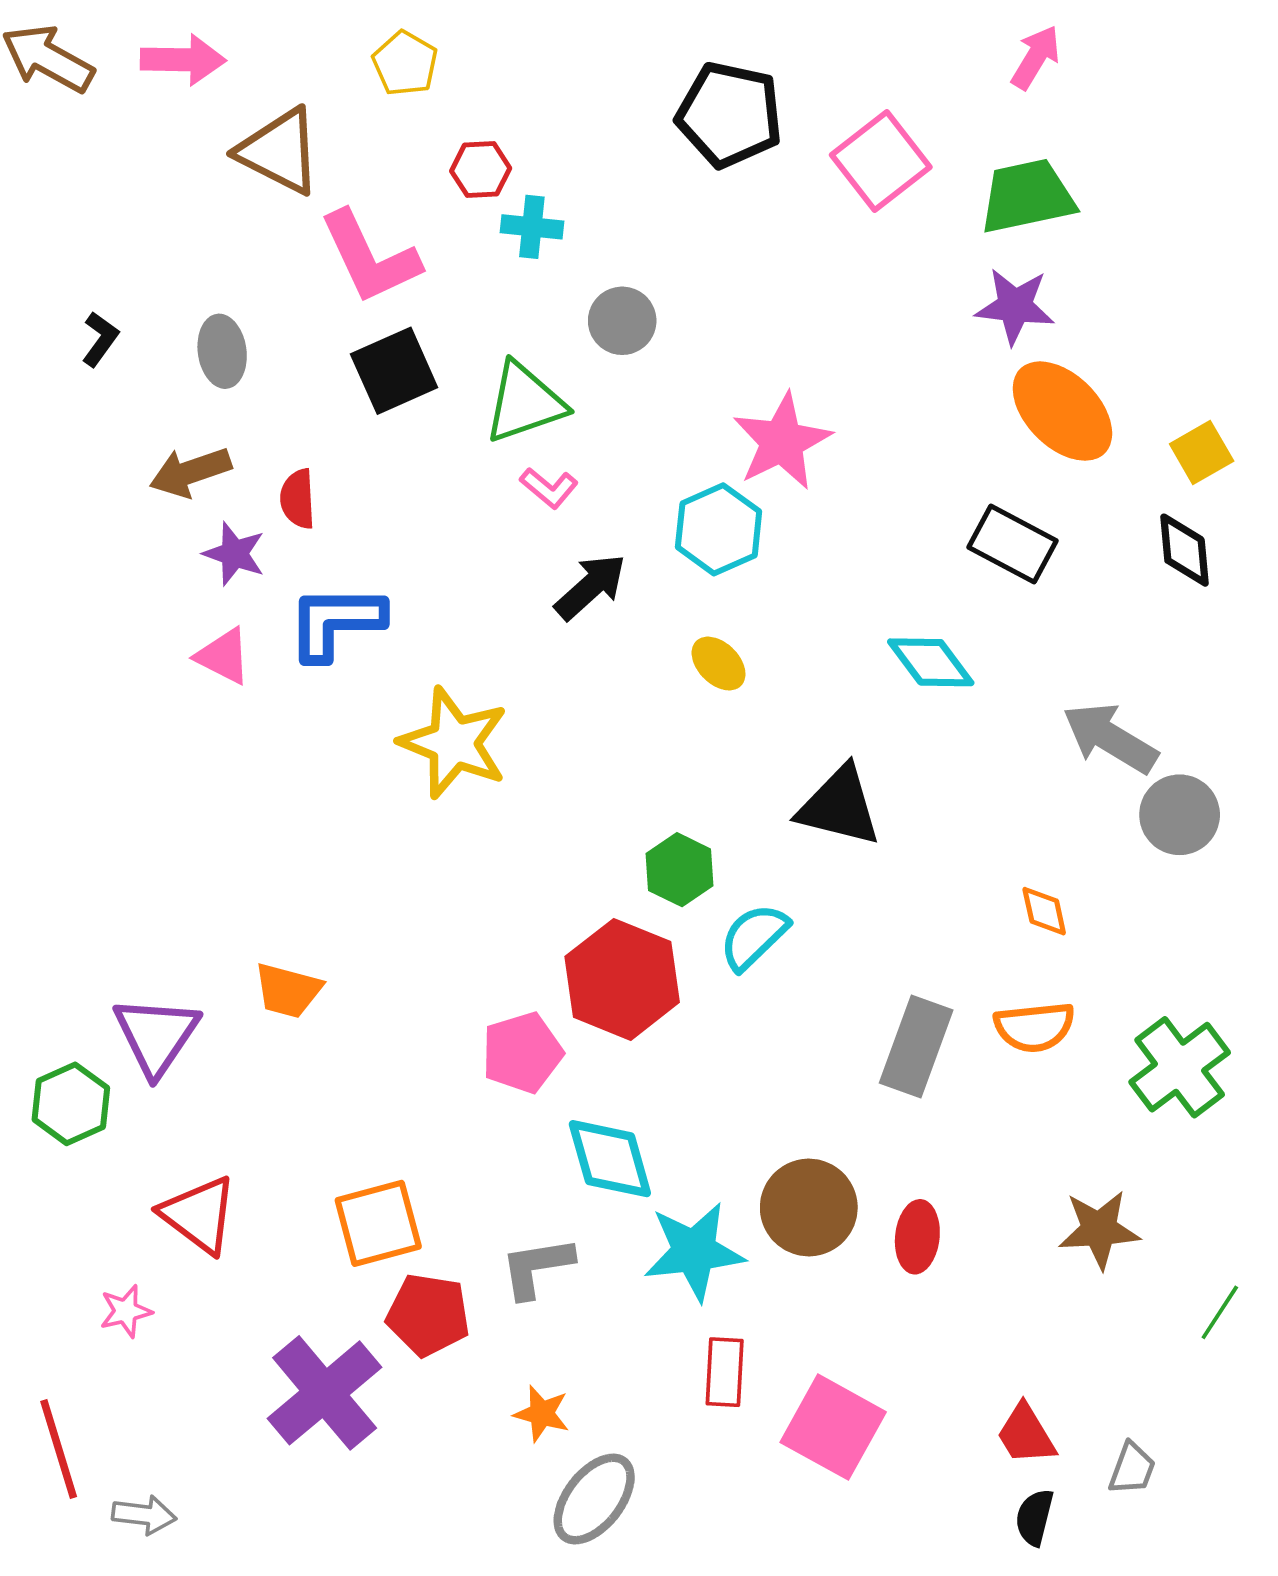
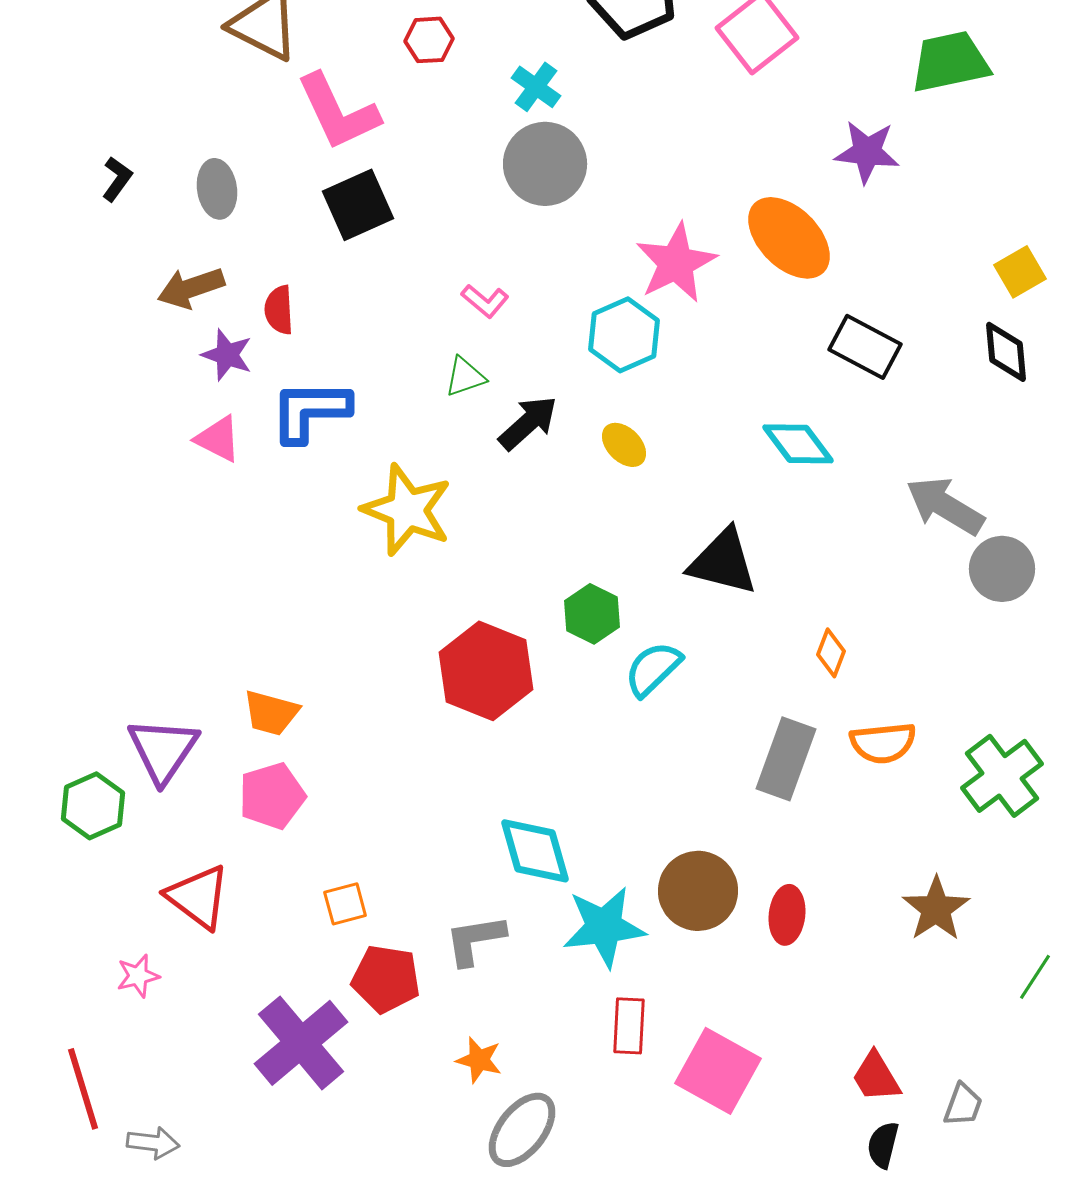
green trapezoid: (1027, 196) -> (950, 62), moved
cyan cross: (532, 227) -> (536, 87), moved, turned 30
gray circle: (622, 321) -> (545, 164), size x1.5
green triangle: (525, 403) -> (465, 377), moved, size x0.6
orange ellipse: (1062, 411) -> (789, 238), moved
black arrow: (590, 587) -> (528, 423), moved
orange diamond: (1044, 911) -> (831, 653), moved, turned 33
red hexagon: (622, 979) -> (486, 671), moved
pink pentagon: (522, 1053) -> (272, 796), moved
orange square: (378, 1223) -> (345, 904), size x0.6
brown star: (1099, 1229) -> (936, 909), turned -30

